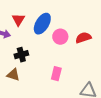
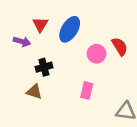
pink circle: (60, 37) -> (97, 54), moved
red semicircle: (83, 38) -> (120, 46), turned 77

